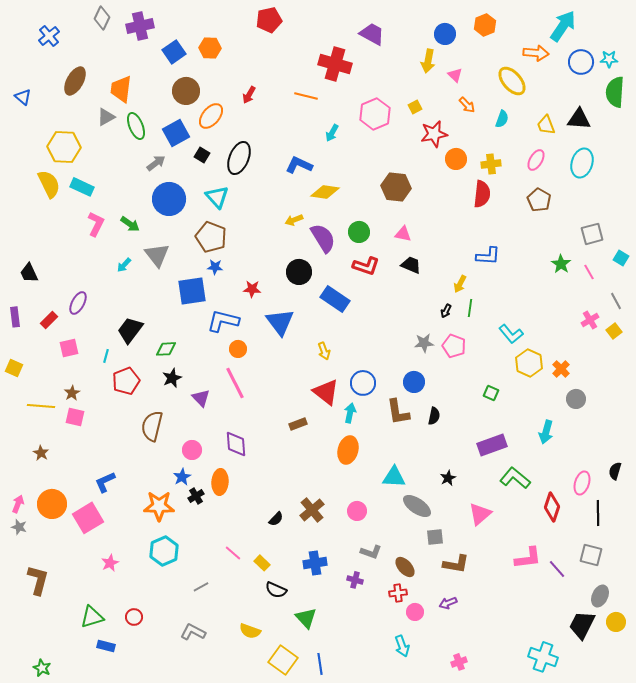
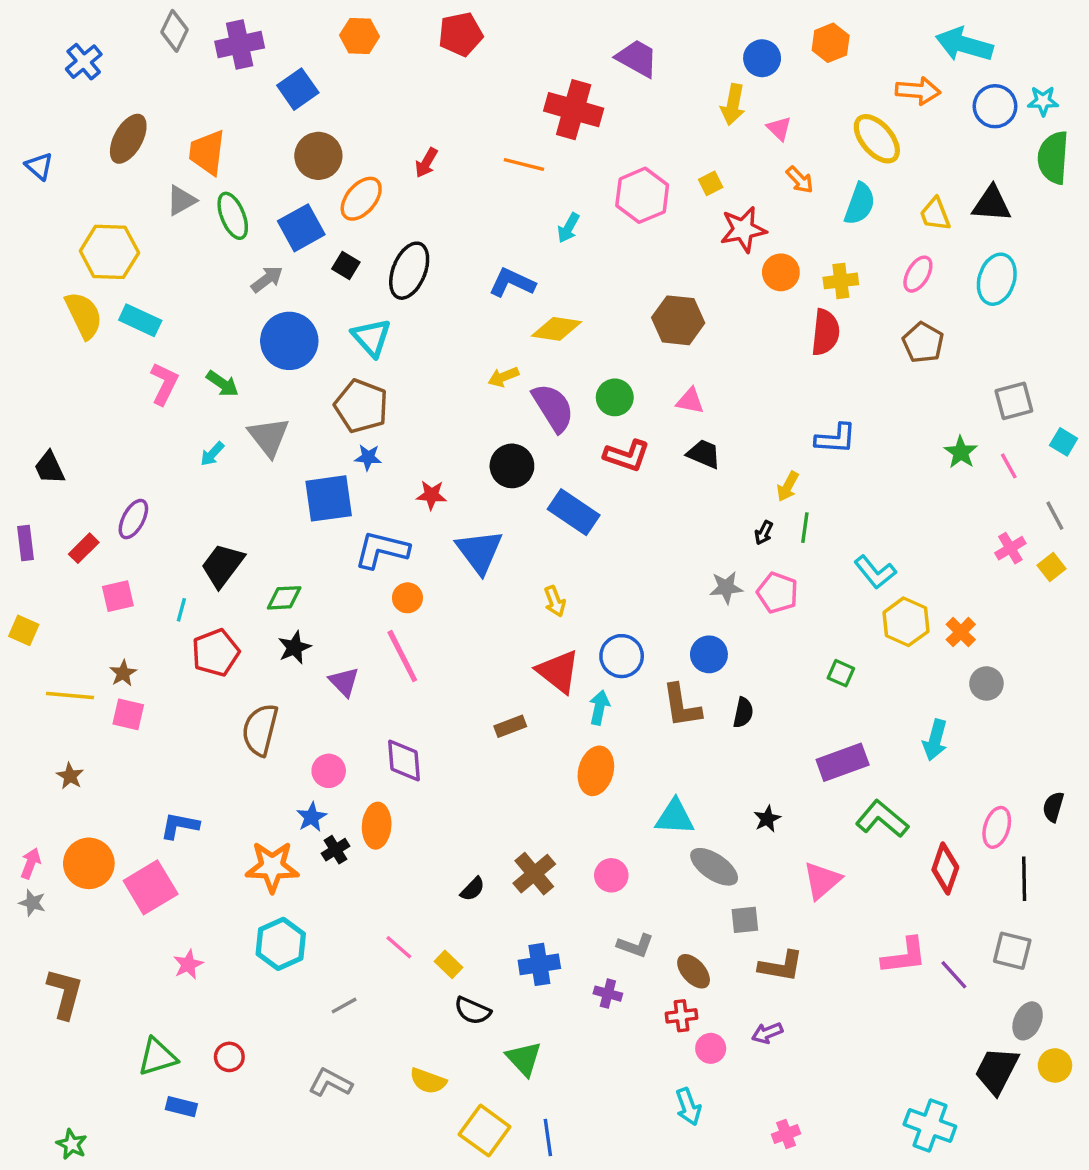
cyan arrow: (563, 26) -> (964, 45), turned -108
orange hexagon: (210, 48) -> (359, 36), moved
cyan semicircle: (502, 119) -> (860, 204), size x1.4
blue L-shape: (105, 482) -> (180, 826), turned 35

